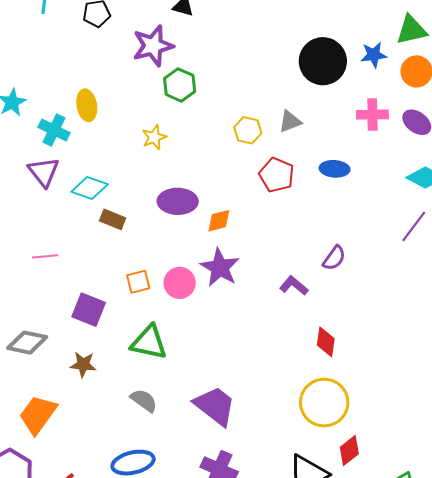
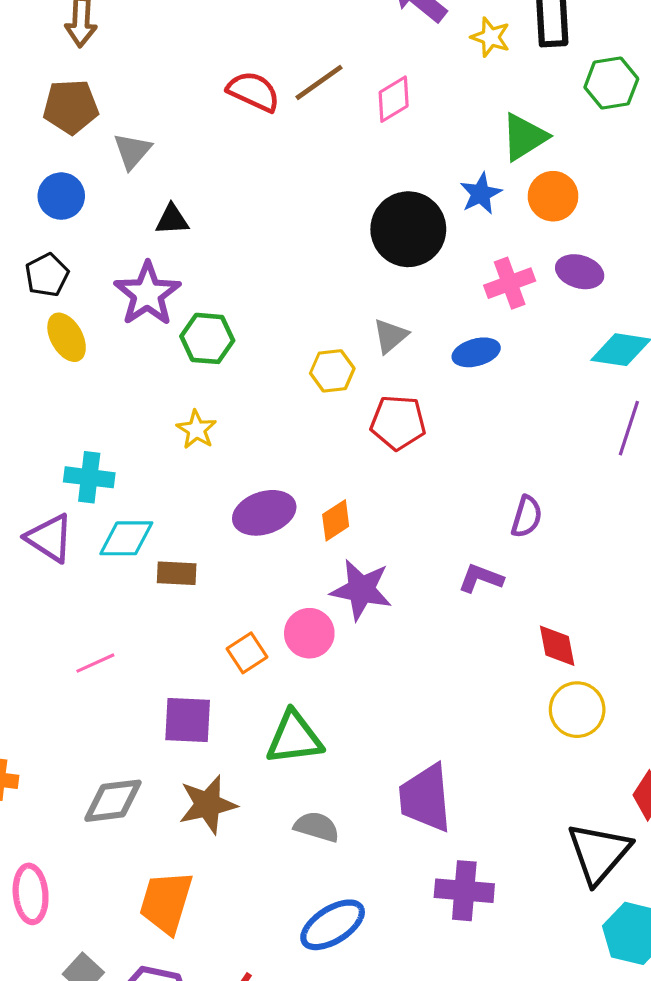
yellow ellipse: (87, 105) -> (67, 337), moved
cyan cross: (54, 130) -> (89, 477), moved
blue ellipse: (335, 169) -> (476, 352), moved
brown star: (83, 365) -> (208, 805), size x1.4
yellow circle: (324, 403) -> (577, 710), moved, size x0.7
purple trapezoid: (215, 406) -> (425, 798), turned -114

